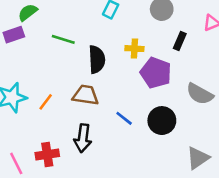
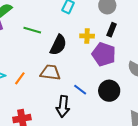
black rectangle: (180, 41) -> (112, 30), moved
black semicircle: (97, 59) -> (58, 45), turned 30
black arrow: (83, 138) -> (63, 106), moved

